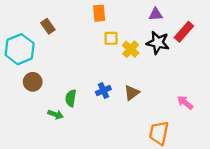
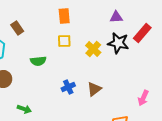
yellow square: (111, 38) -> (64, 41), moved
green semicircle: (71, 98) -> (38, 61), moved, turned -105
pink arrow: (185, 102) -> (143, 98), turned -105

